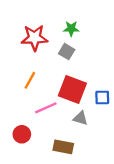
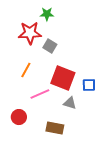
green star: (71, 29) -> (47, 14), moved
gray square: (67, 52) -> (50, 46), moved

